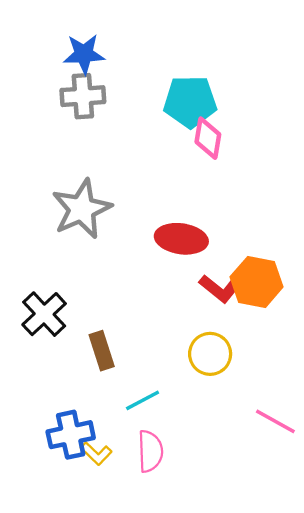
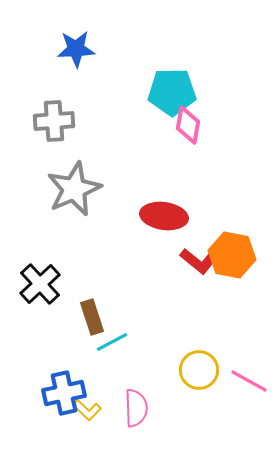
gray cross: (83, 96) -> (54, 121), moved
yellow circle: (210, 354) -> (199, 370), moved
cyan line: (143, 400) -> (112, 342), moved

